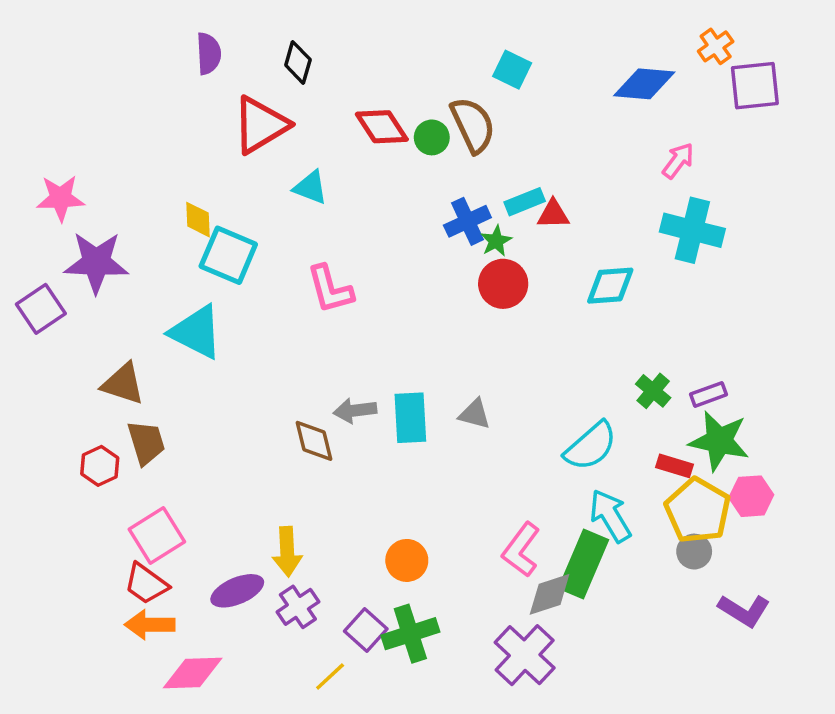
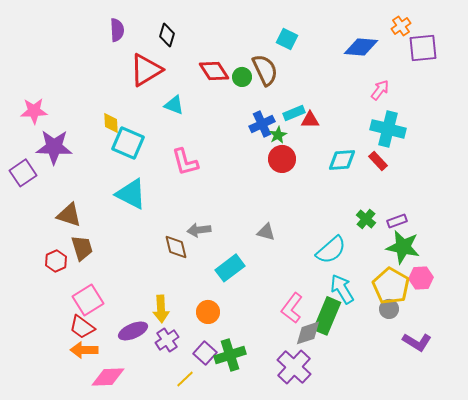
cyan triangle: (196, 332) -> (131, 194), moved
cyan rectangle: (410, 418) -> (230, 268), moved, turned 56
red rectangle: (675, 466) -> (378, 161), moved, turned 30
orange circle: (407, 560) -> (208, 312), moved

